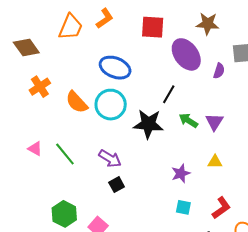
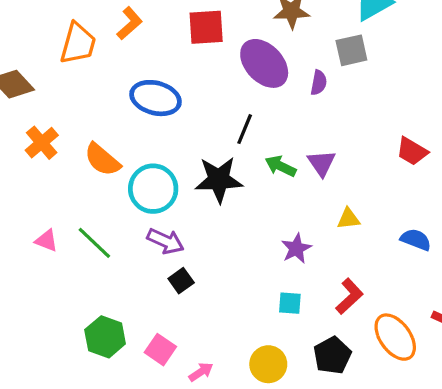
cyan circle: (111, 105) -> (153, 189), moved
yellow triangle: (215, 162) -> (348, 219), moved
purple star: (181, 173) -> (296, 248), moved

